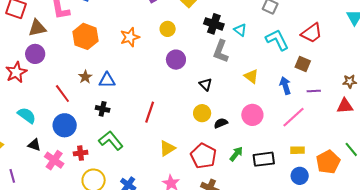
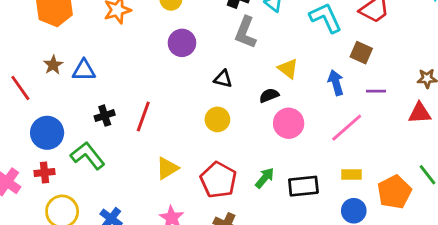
black triangle: (206, 84) -> (223, 79), turned -32
black cross: (103, 109) -> (105, 116), moved, turned -32
black semicircle: (221, 123) -> (269, 95), moved
blue circle: (65, 125) -> (47, 133), moved

